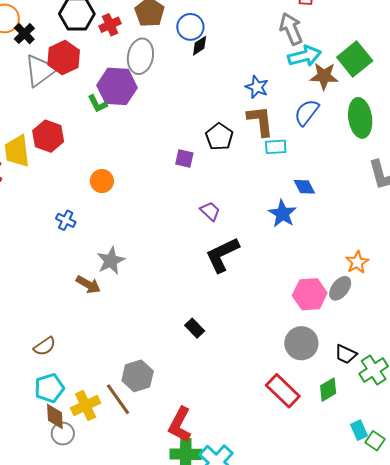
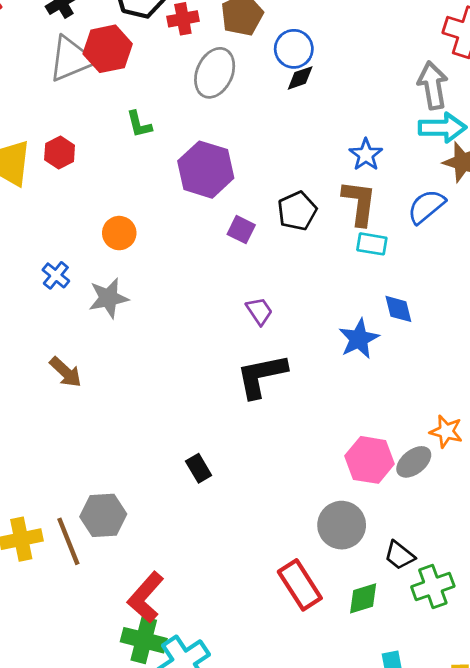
purple hexagon: (117, 86) -> (206, 170), moved
red hexagon: (48, 136) -> (60, 153), size x0.7
gray star: (111, 261) -> (109, 298), moved
orange star: (357, 262) -> (446, 431), turned 30

